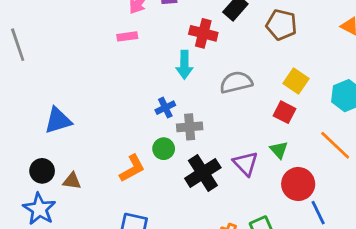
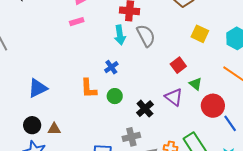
gray semicircle: (236, 82) -> (146, 36), moved, turned 85
red square: (284, 112) -> (178, 65), moved, turned 35
gray cross: (190, 127) -> (131, 137), moved
orange L-shape: (132, 168) -> (89, 88), moved, turned 125
black cross: (203, 173) -> (145, 109), size x0.7

